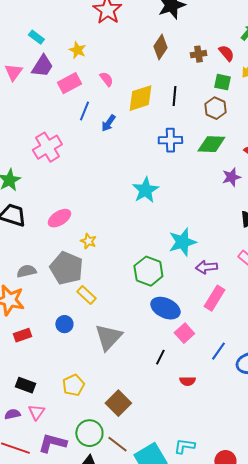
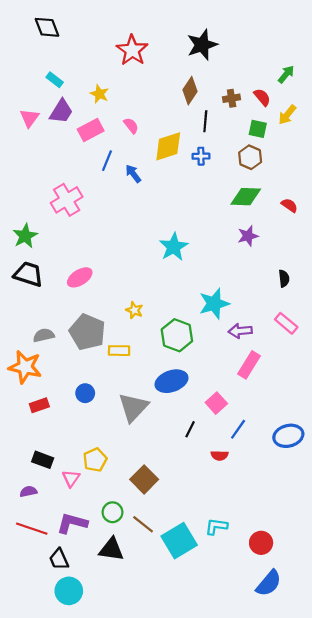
black line: (174, 96) -> (205, 121), moved
blue arrow: (108, 123) -> (133, 174), turned 108
blue cross: (170, 140) -> (201, 156), moved, size x0.7
purple star: (231, 177) -> (248, 236), moved
yellow star: (88, 241) -> (134, 310), moved
yellow rectangle: (86, 295) -> (119, 351), moved, turned -42
blue ellipse: (165, 308) -> (171, 381), moved, turned -44
blue line: (218, 351) -> (238, 429), moved
pink triangle: (36, 412) -> (71, 478), moved
green circle: (89, 433) -> (112, 512), size x0.7

